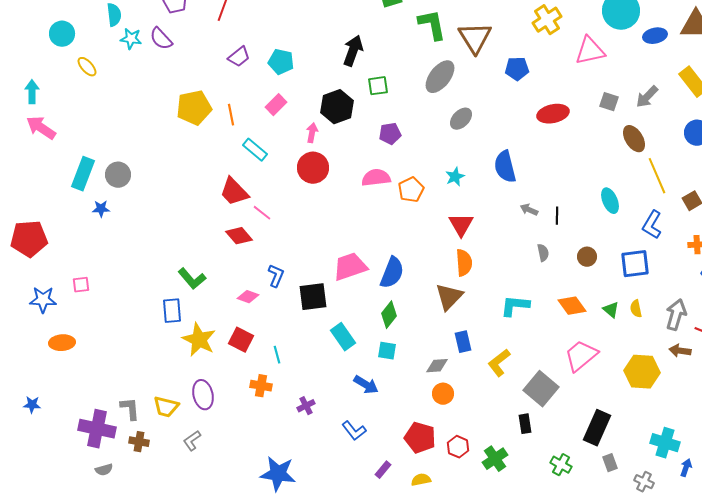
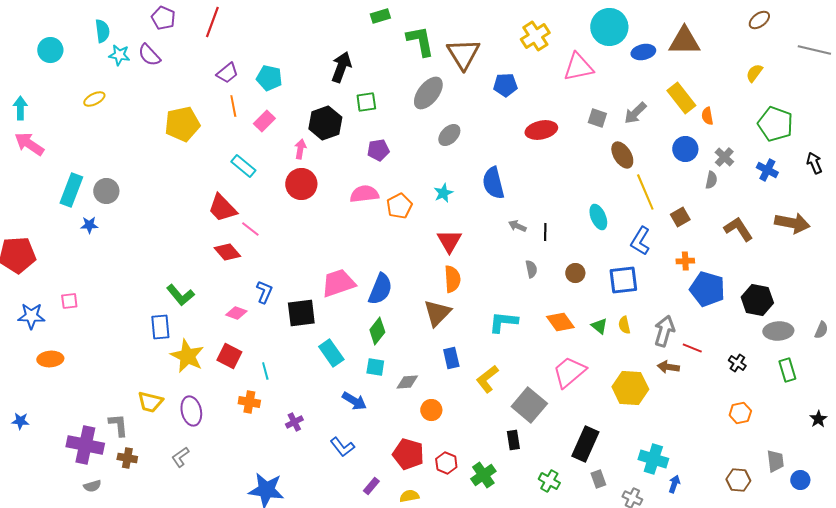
yellow ellipse: (87, 67) -> (94, 99), moved, turned -75
orange line: (231, 115) -> (233, 106), moved
gray diamond: (437, 366) -> (407, 382), moved
yellow trapezoid: (166, 407) -> (150, 402), moved

